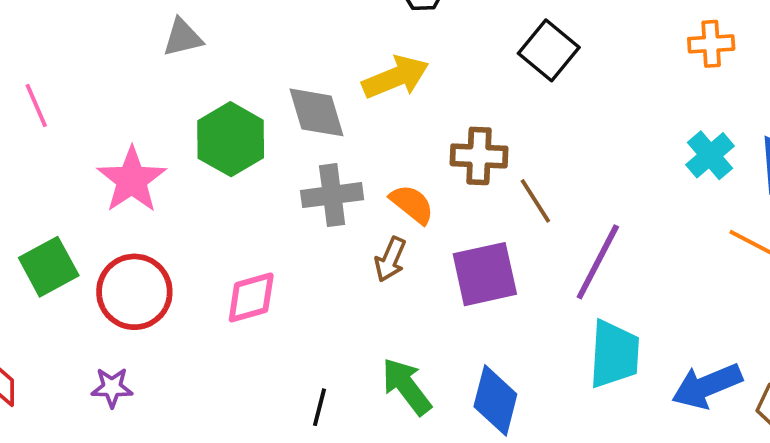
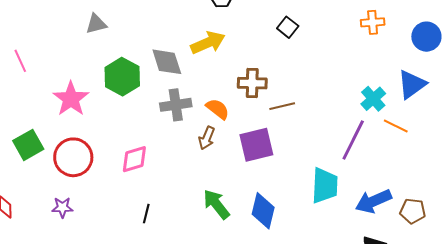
black square: (549, 50) -> (288, 27), size x0.7
cyan cross: (710, 155) -> (373, 99), moved
brown line: (535, 201) -> (282, 106), turned -70
purple line: (598, 262) -> (353, 140), moved
black line: (319, 407) -> (146, 214), moved

